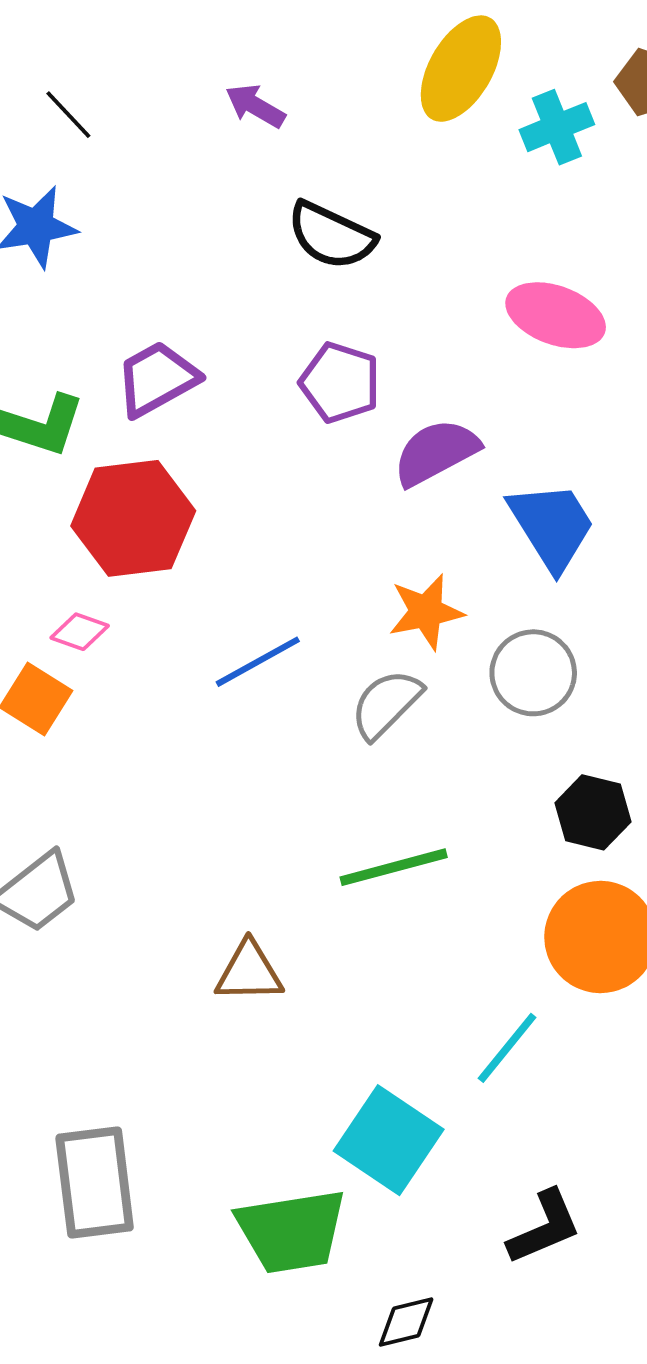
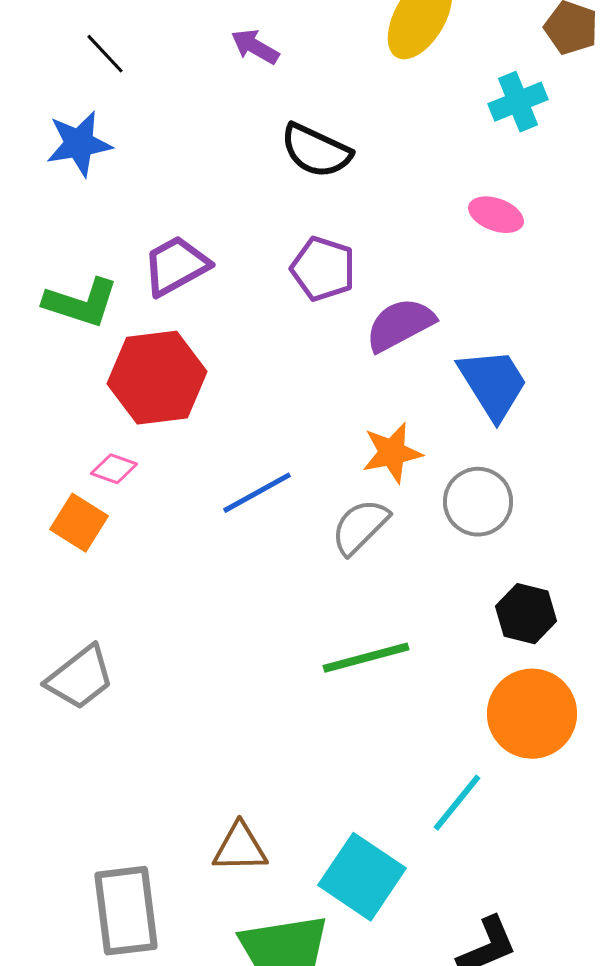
cyan cross: (557, 127) -> (518, 102), moved
pink ellipse: (556, 315) -> (496, 215), size x0.7
brown triangle: (249, 972) -> (240, 848), moved

